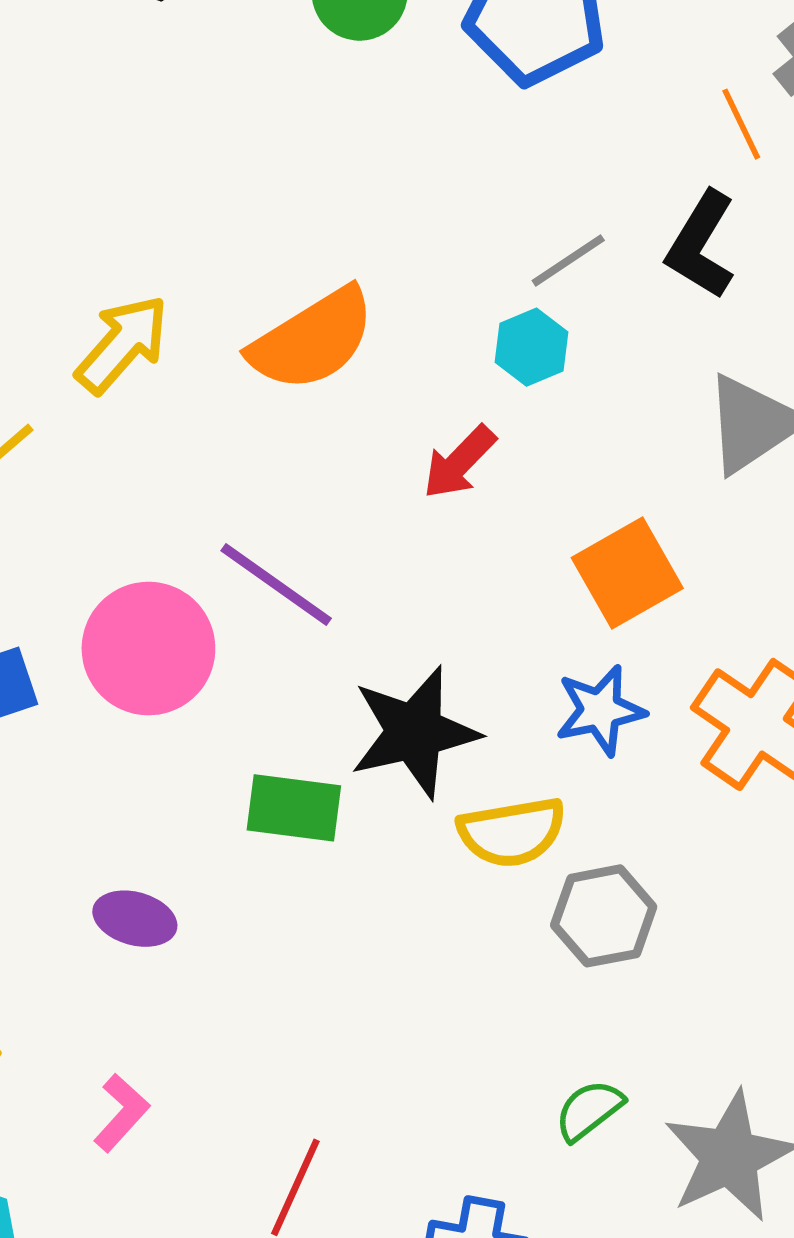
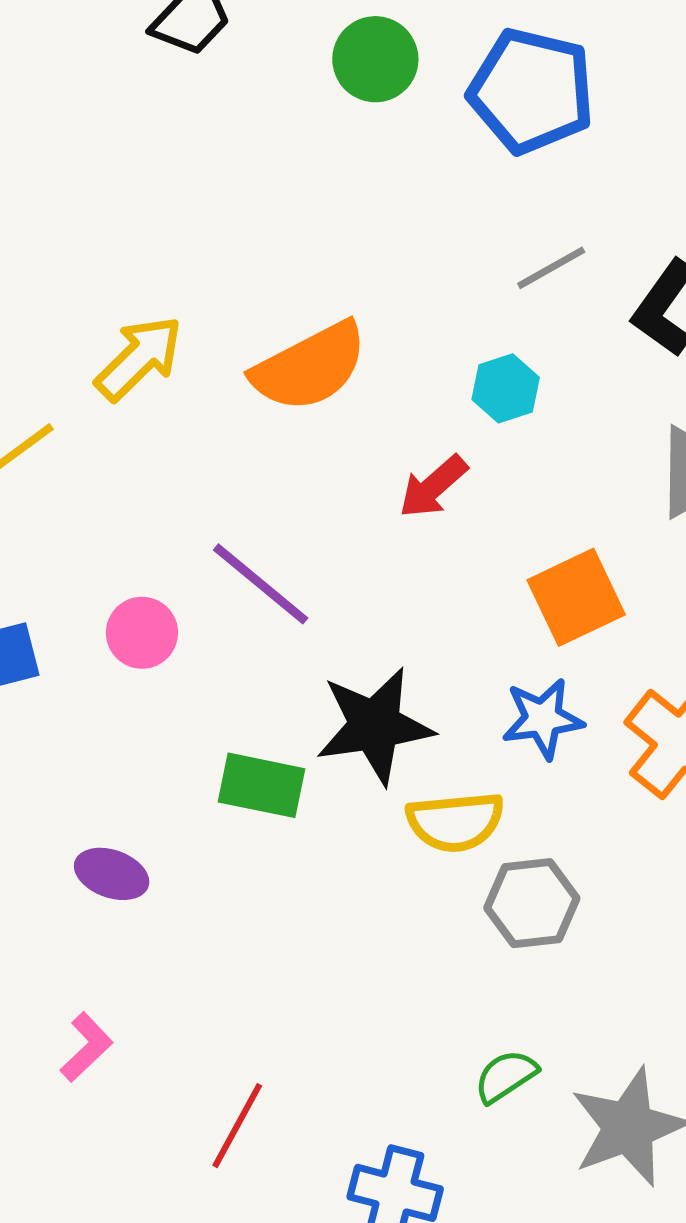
gray line: (568, 261) -> (551, 268), moved
pink circle: (148, 649) -> (142, 633), size x0.6

